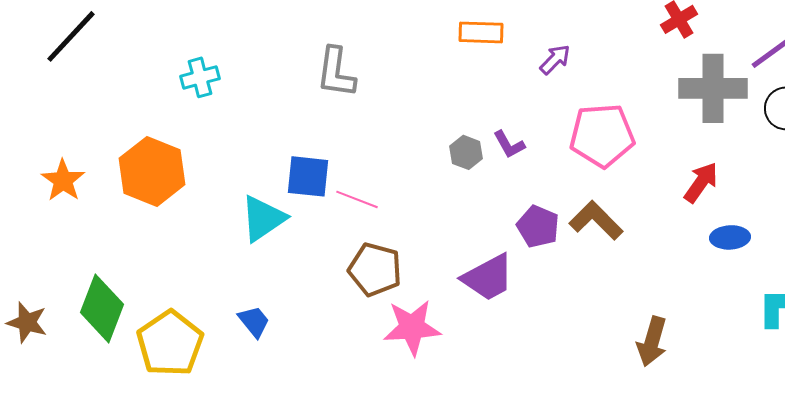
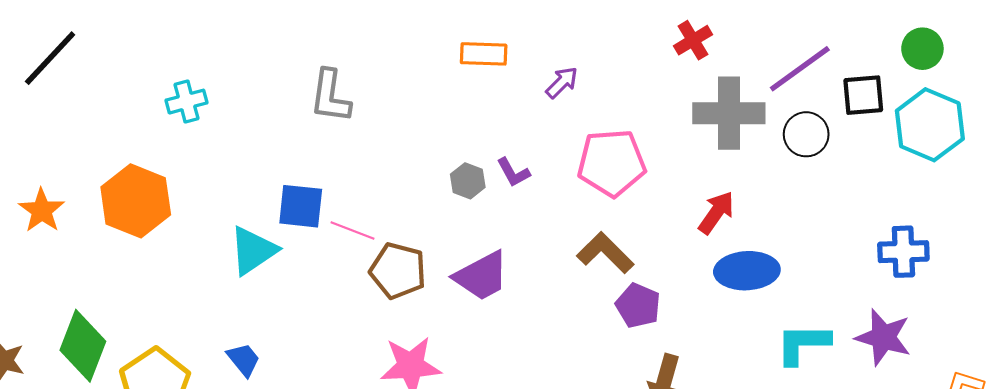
purple pentagon: (538, 226) -> (638, 306), moved
blue ellipse: (730, 237) -> (747, 271), size x1.5
brown pentagon: (375, 269) -> (398, 271), moved
purple trapezoid: (488, 277) -> (482, 276), moved

